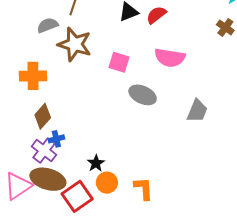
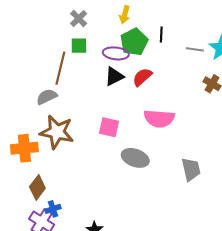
gray semicircle: (48, 25) -> (47, 97), moved
brown star: (75, 44) -> (57, 132), moved
gray trapezoid: (197, 111) -> (191, 169), turned -30

